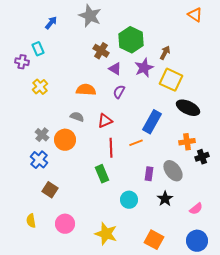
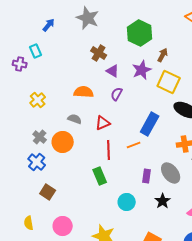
green hexagon: (131, 40) -> (140, 33), moved
yellow cross: (40, 87) -> (38, 100), moved

